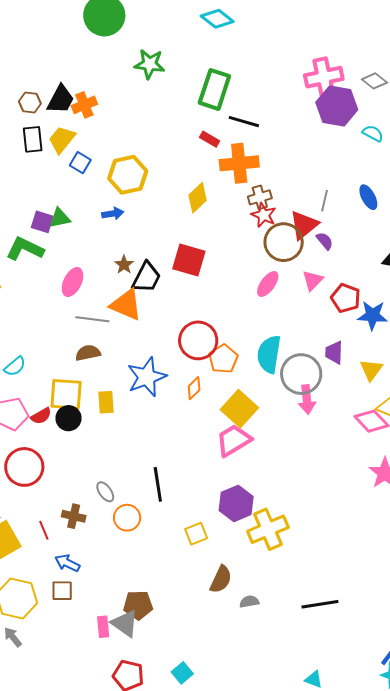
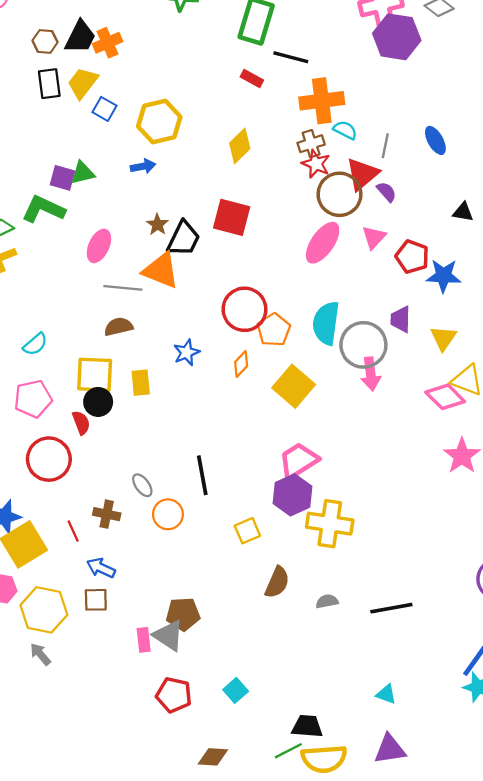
cyan semicircle: (373, 133) -> (345, 130), moved
orange cross: (239, 163) -> (322, 101), moved
pink ellipse: (268, 284) -> (323, 243), size x1.4
blue star: (147, 377) -> (187, 353), size x0.6
red semicircle: (41, 416) -> (81, 423), moved, turned -80
pink trapezoid: (234, 440) -> (299, 461), moved
yellow cross: (268, 529) -> (330, 524), turned 33
gray semicircle: (249, 602) -> (327, 601), moved

